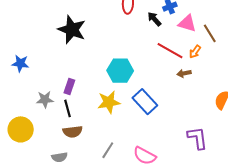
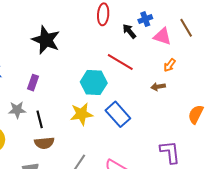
brown line: (210, 33) -> (186, 28), moved
red line: (170, 51) -> (120, 62), moved
purple rectangle: (69, 86) -> (33, 83), moved

